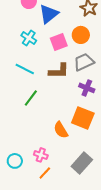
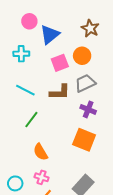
cyan cross: (29, 38) -> (21, 54), moved, turned -35
orange semicircle: (61, 130) -> (41, 152), moved

